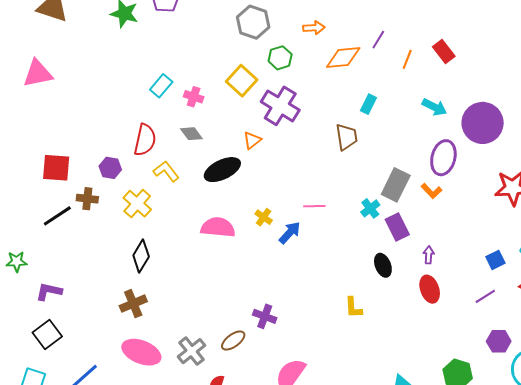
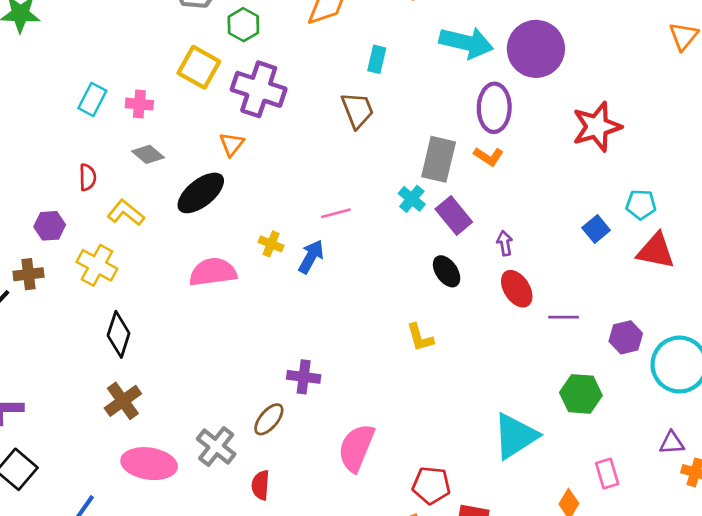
cyan arrow: (434, 107) -> (466, 43), size x1.5
red semicircle: (145, 140) -> (88, 177), size x0.6
purple line: (485, 296) -> (564, 317), moved, turned 45

